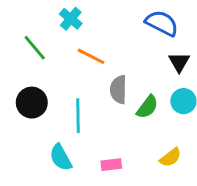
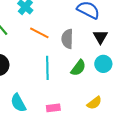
gray semicircle: (118, 90) -> (67, 39), moved
cyan line: (78, 116) -> (47, 68), moved

